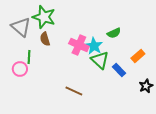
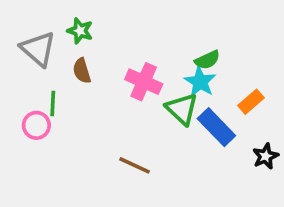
green star: (44, 17) -> (80, 31), size x0.6
cyan star: (94, 46) -> (200, 82), moved
blue rectangle: (119, 70) -> (216, 127), size x1.5

